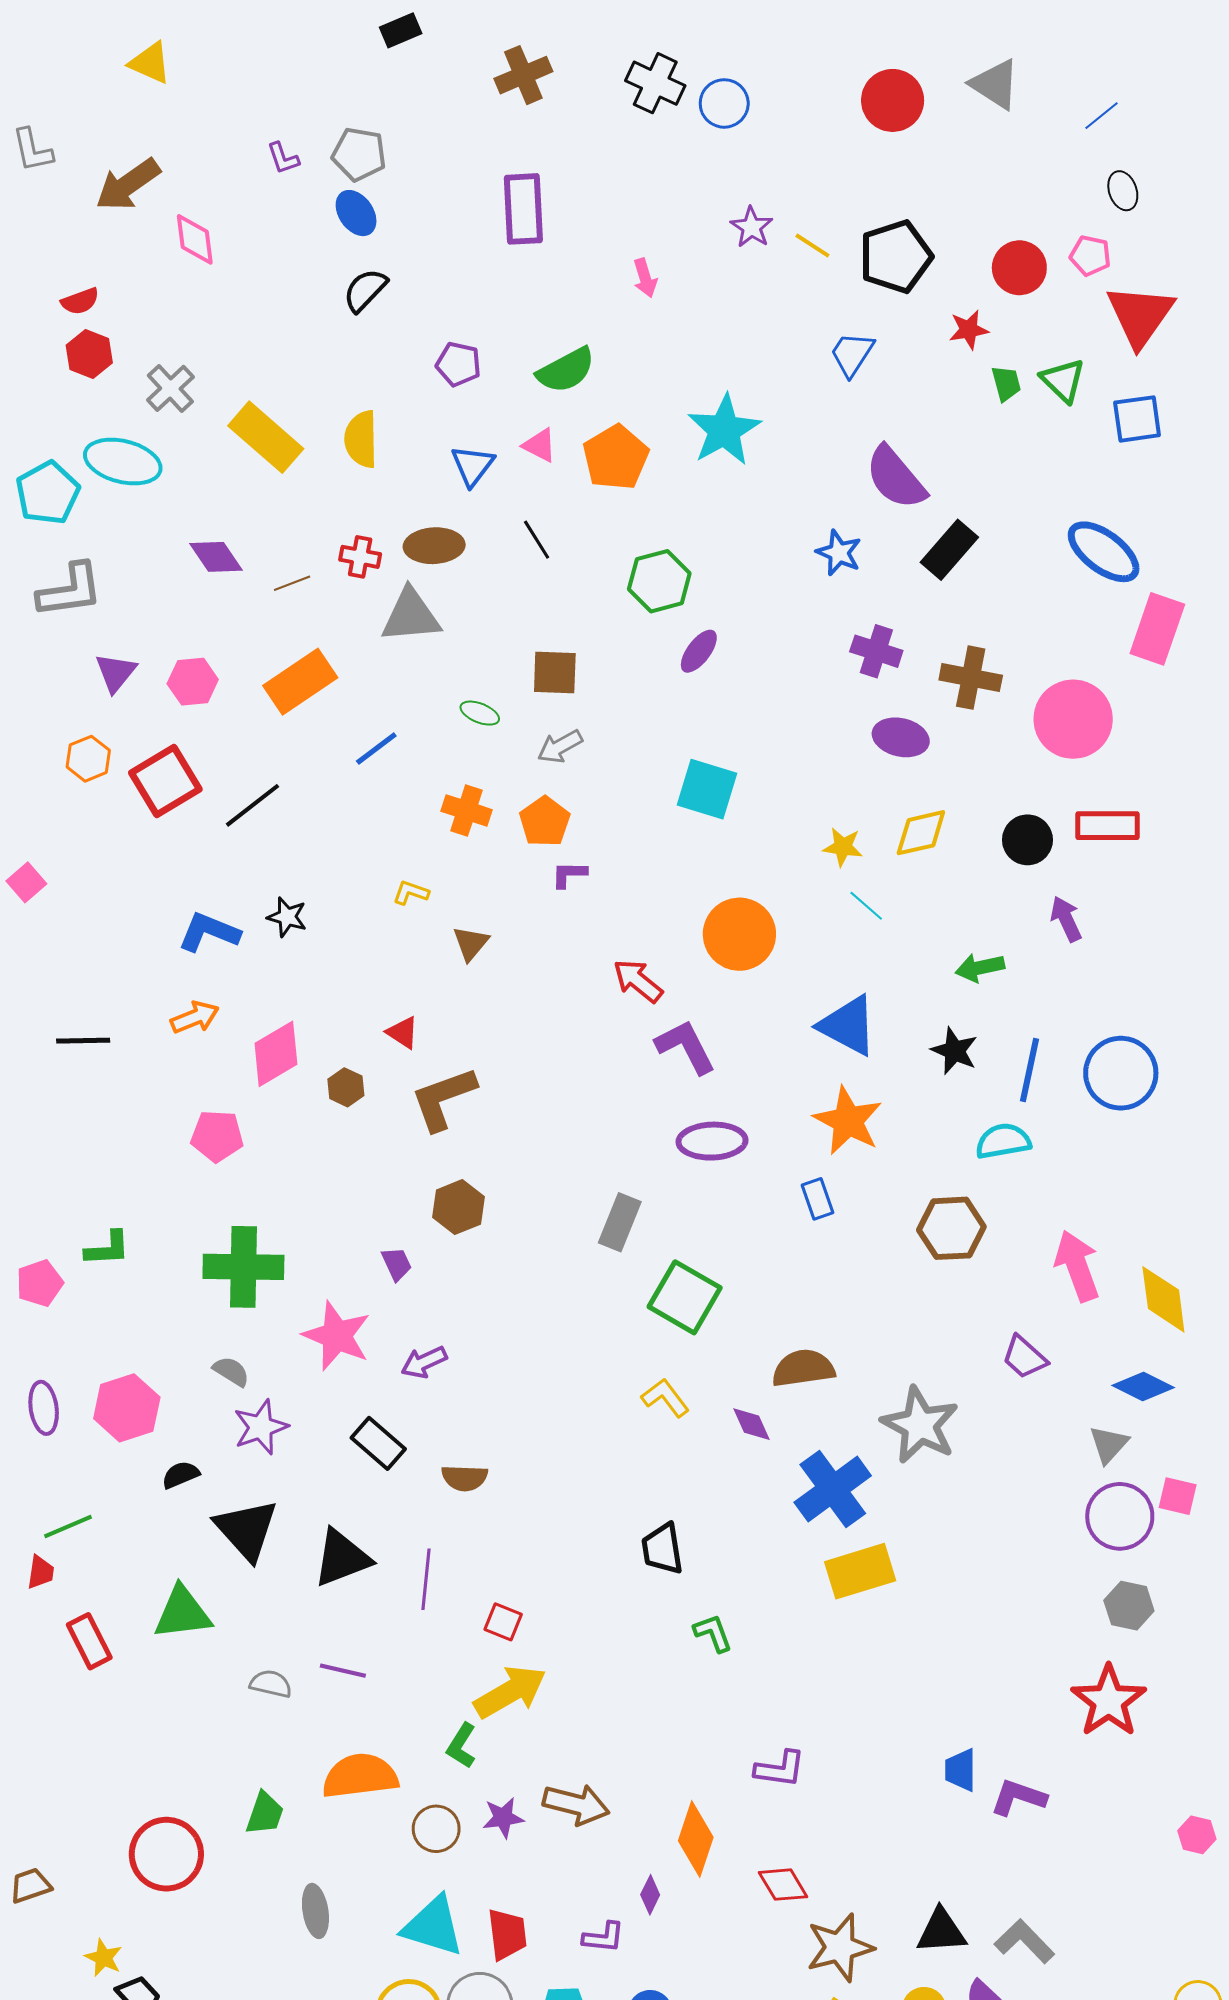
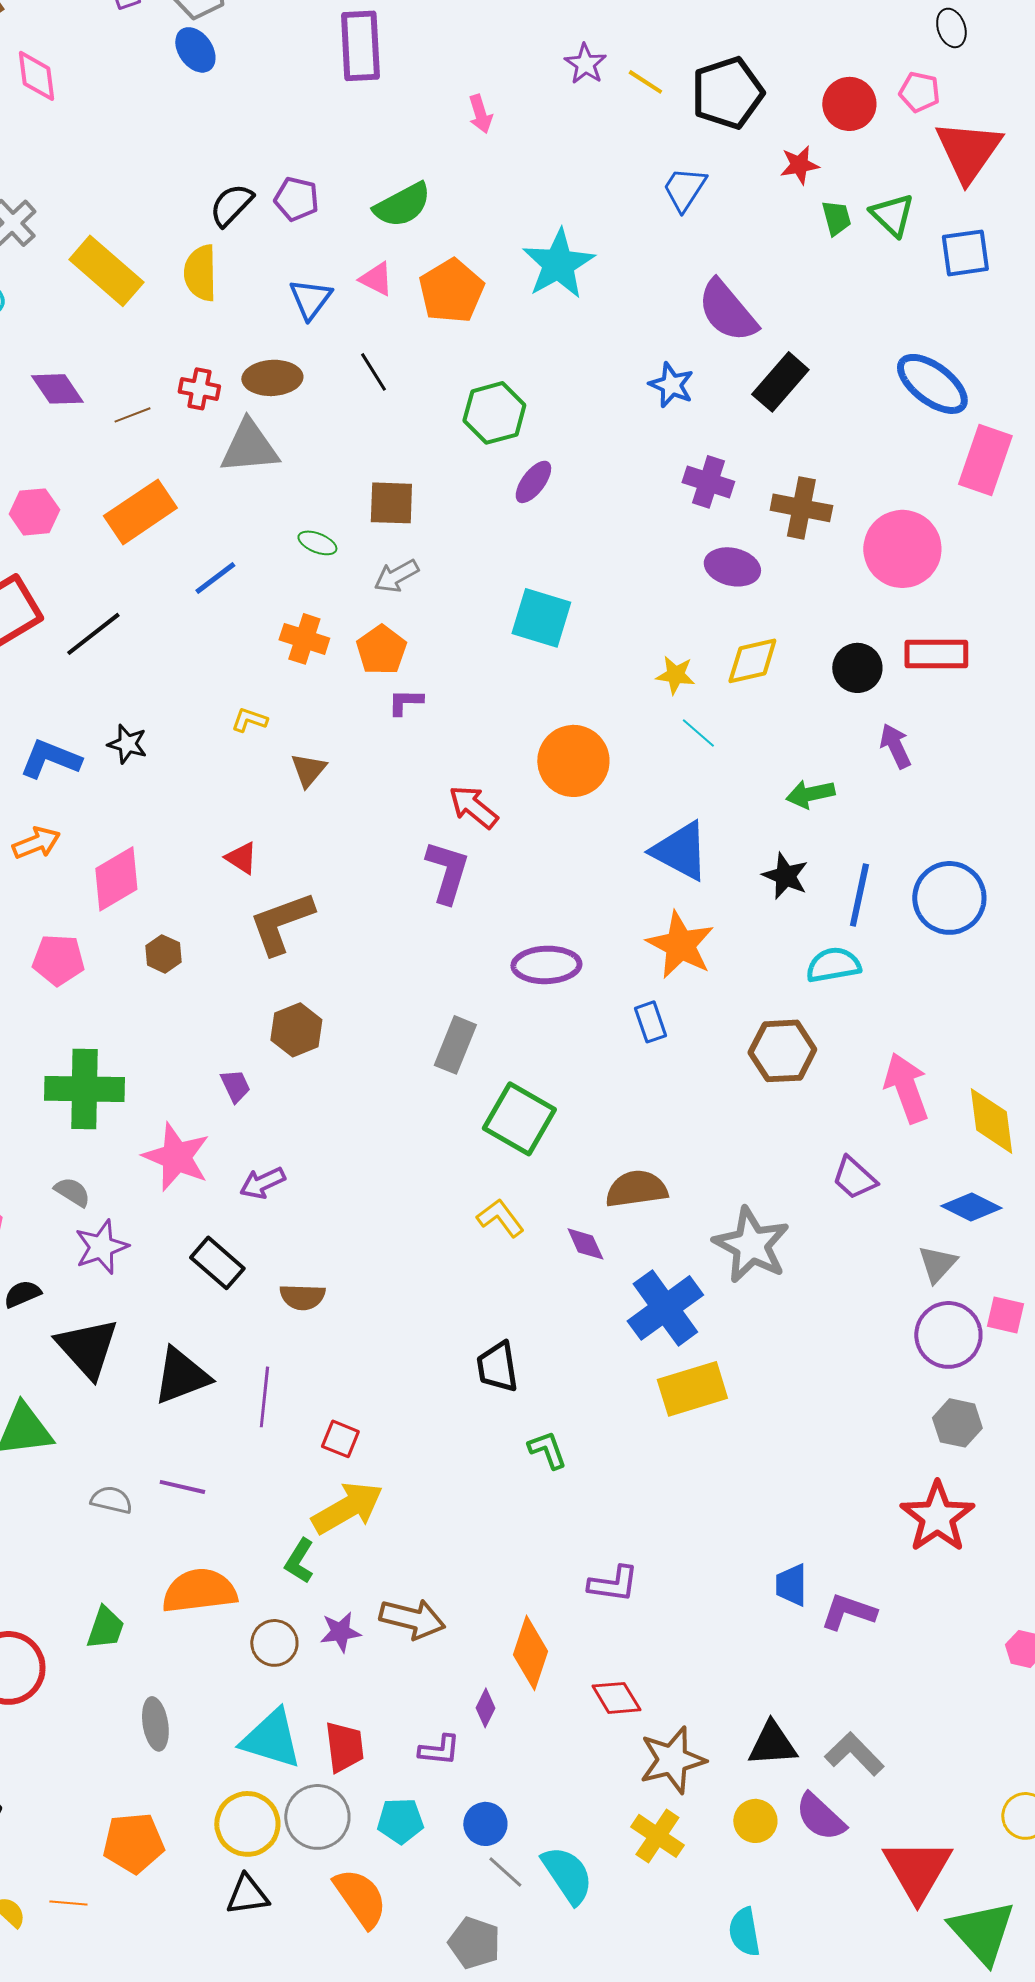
black semicircle: (365, 290) -> (231, 205), moved
purple L-shape: (686, 1047) -> (447, 872), moved, turned 44
brown hexagon: (346, 1087) -> (163, 954), moved

